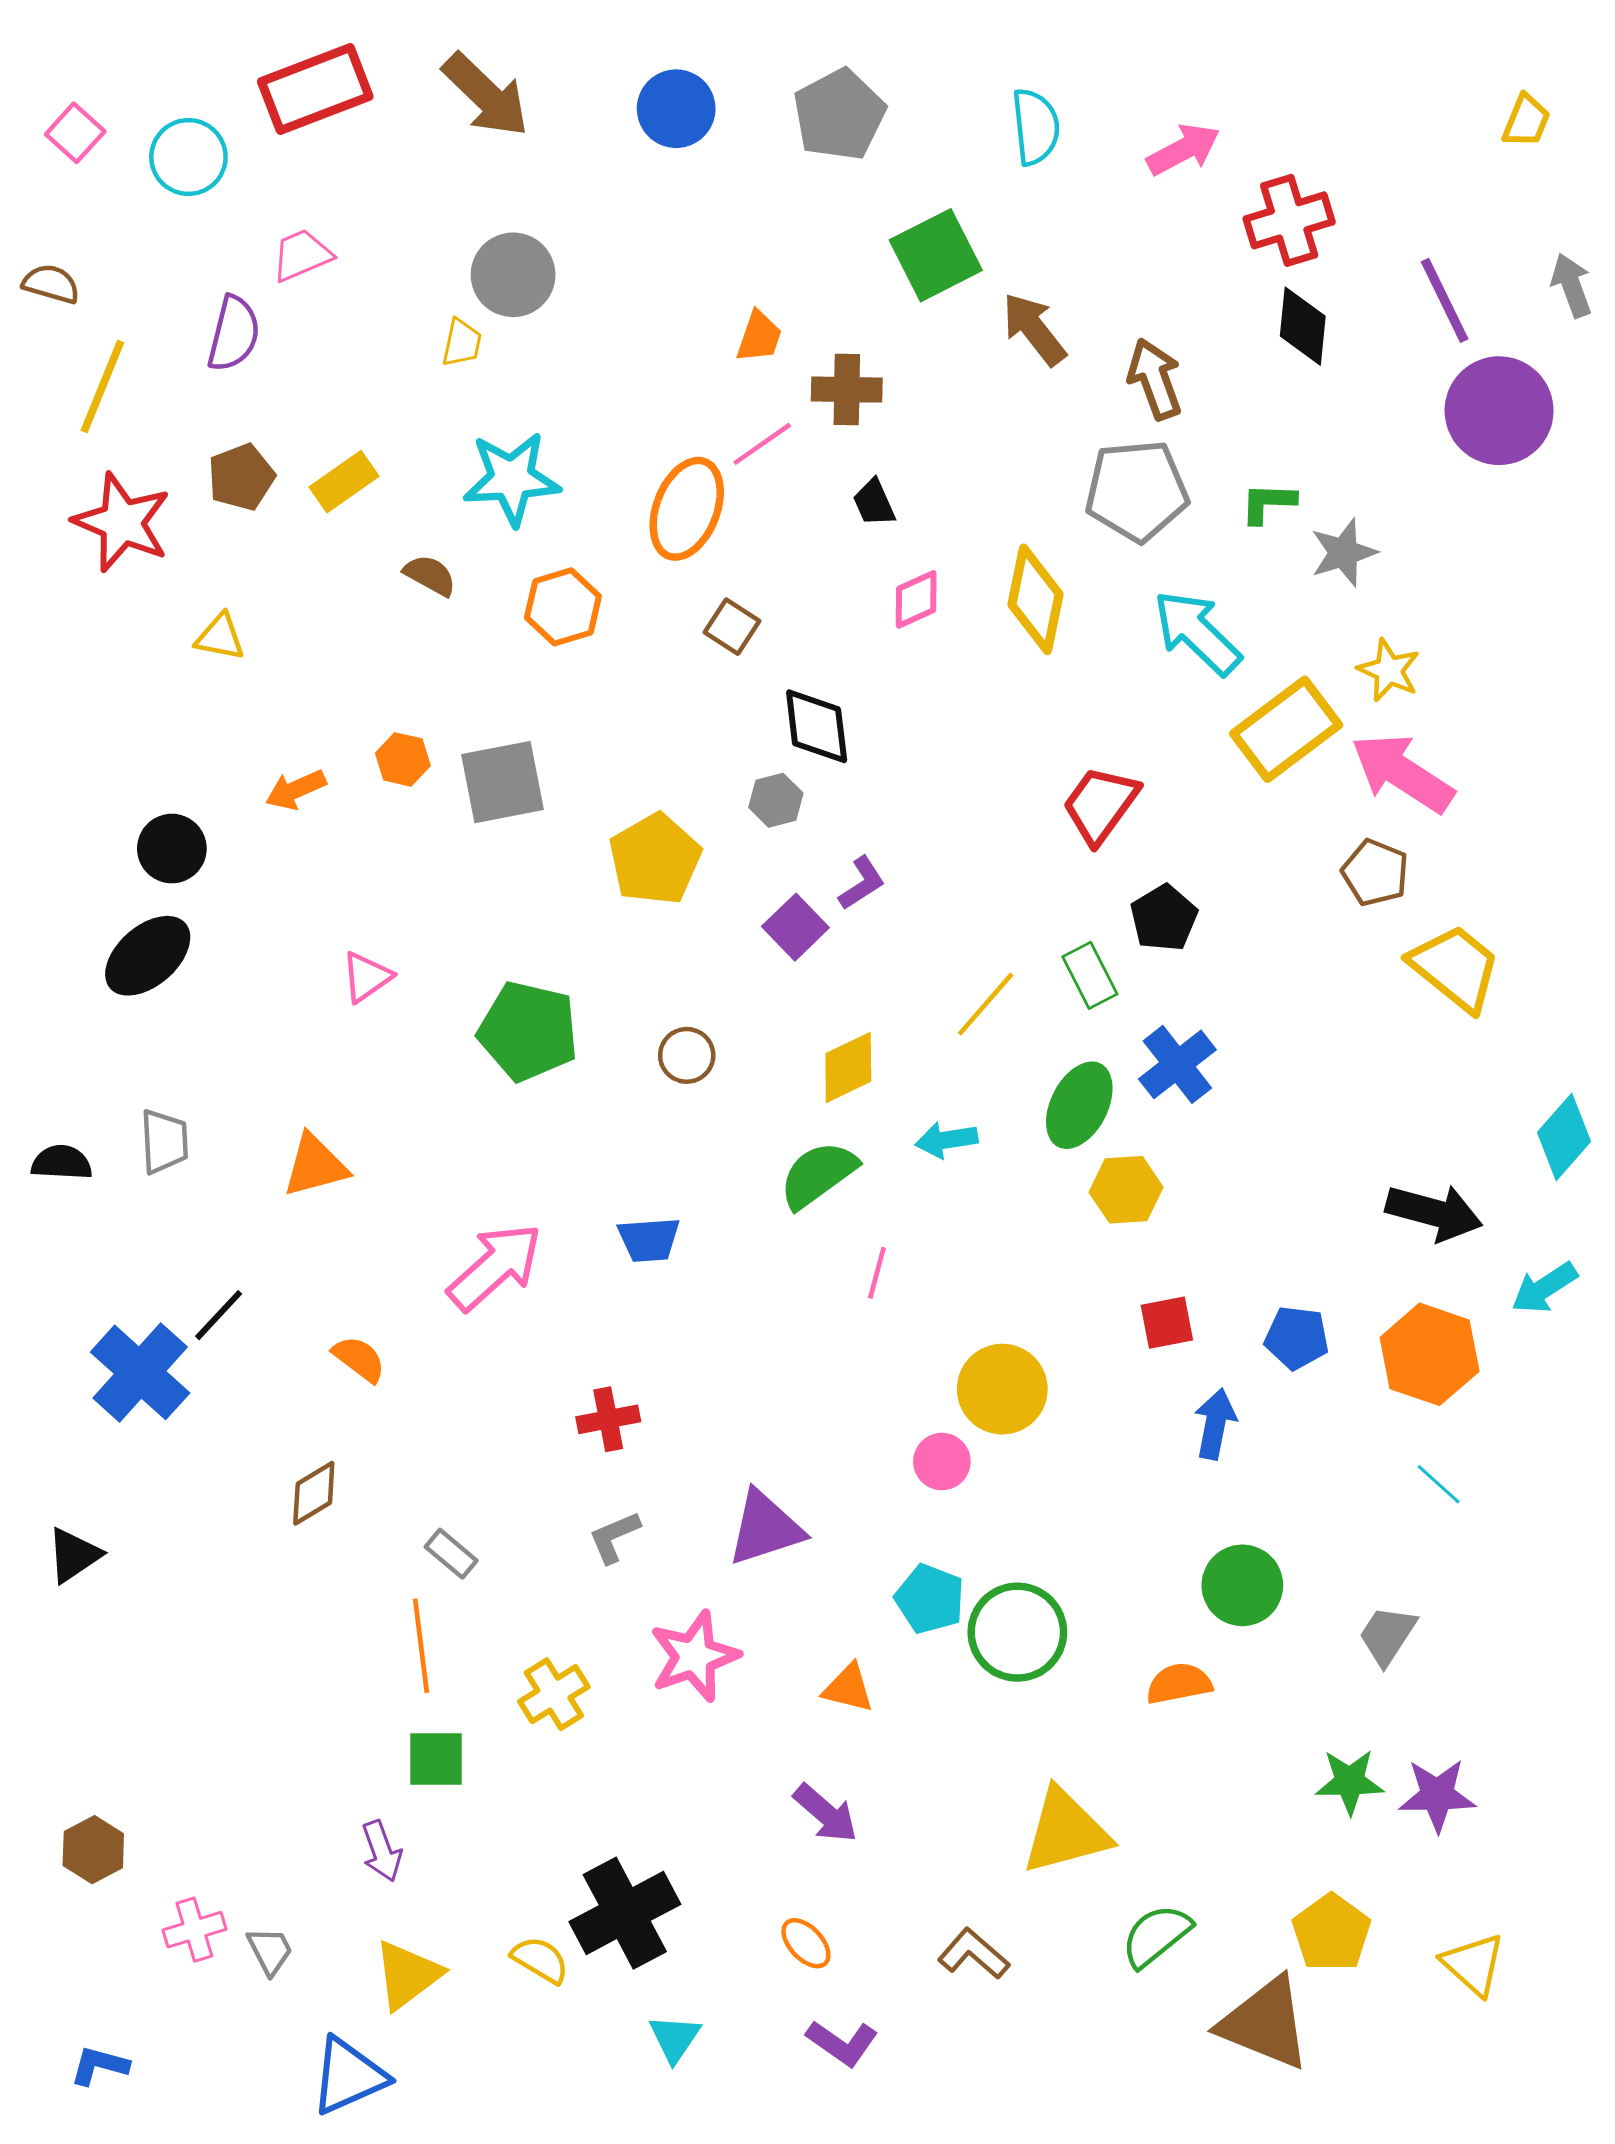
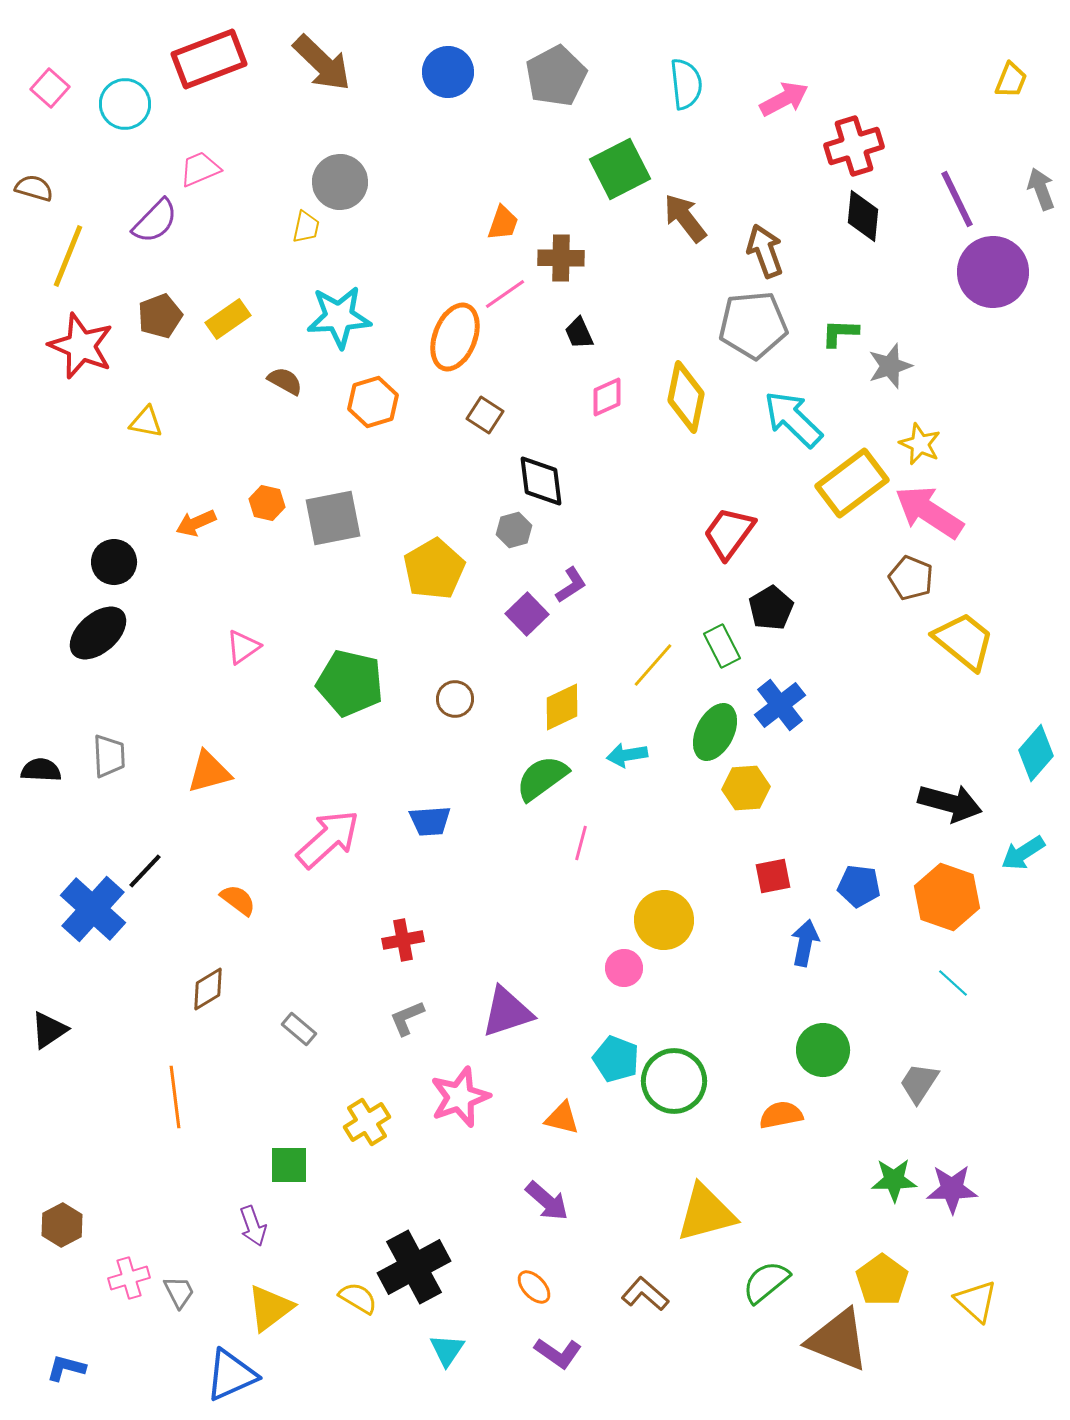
purple semicircle: (234, 334) -> (155, 221), turned 30
orange line: (421, 1646) -> (175, 1097), moved

